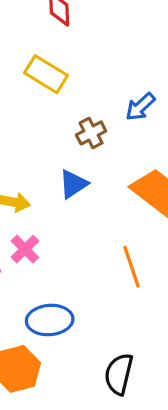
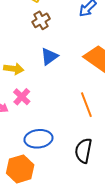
brown cross: (91, 133) -> (41, 20), moved
black semicircle: (119, 374) -> (83, 151), moved

